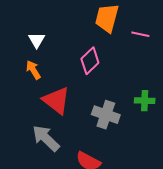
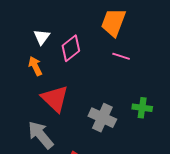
pink line: (140, 34) -> (121, 56), moved
pink diamond: (90, 61) -> (71, 48), moved

